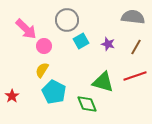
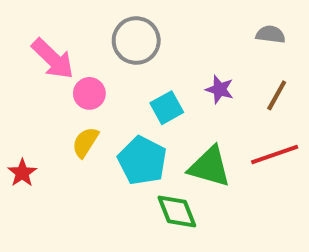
gray semicircle: (133, 17) -> (271, 34), size x0.6
cyan square: (81, 41) -> (167, 108), moved
cyan pentagon: (54, 92) -> (142, 161), moved
red star: (12, 96) -> (22, 173), moved

